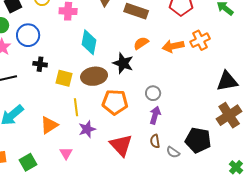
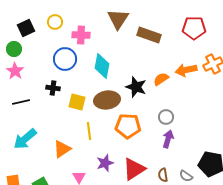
blue circle: (28, 35) -> (65, 59), moved
orange semicircle: (141, 43) -> (161, 79), moved
purple star: (87, 129) -> (105, 163), moved
brown semicircle: (155, 141) -> (163, 175), moved
red triangle: (121, 145) -> (134, 169), turned 40

